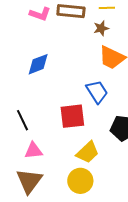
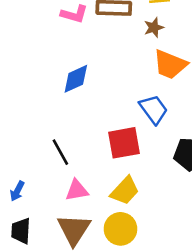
yellow trapezoid: (88, 152) -> (125, 191), moved
yellow circle: (80, 181) -> (120, 229), moved

